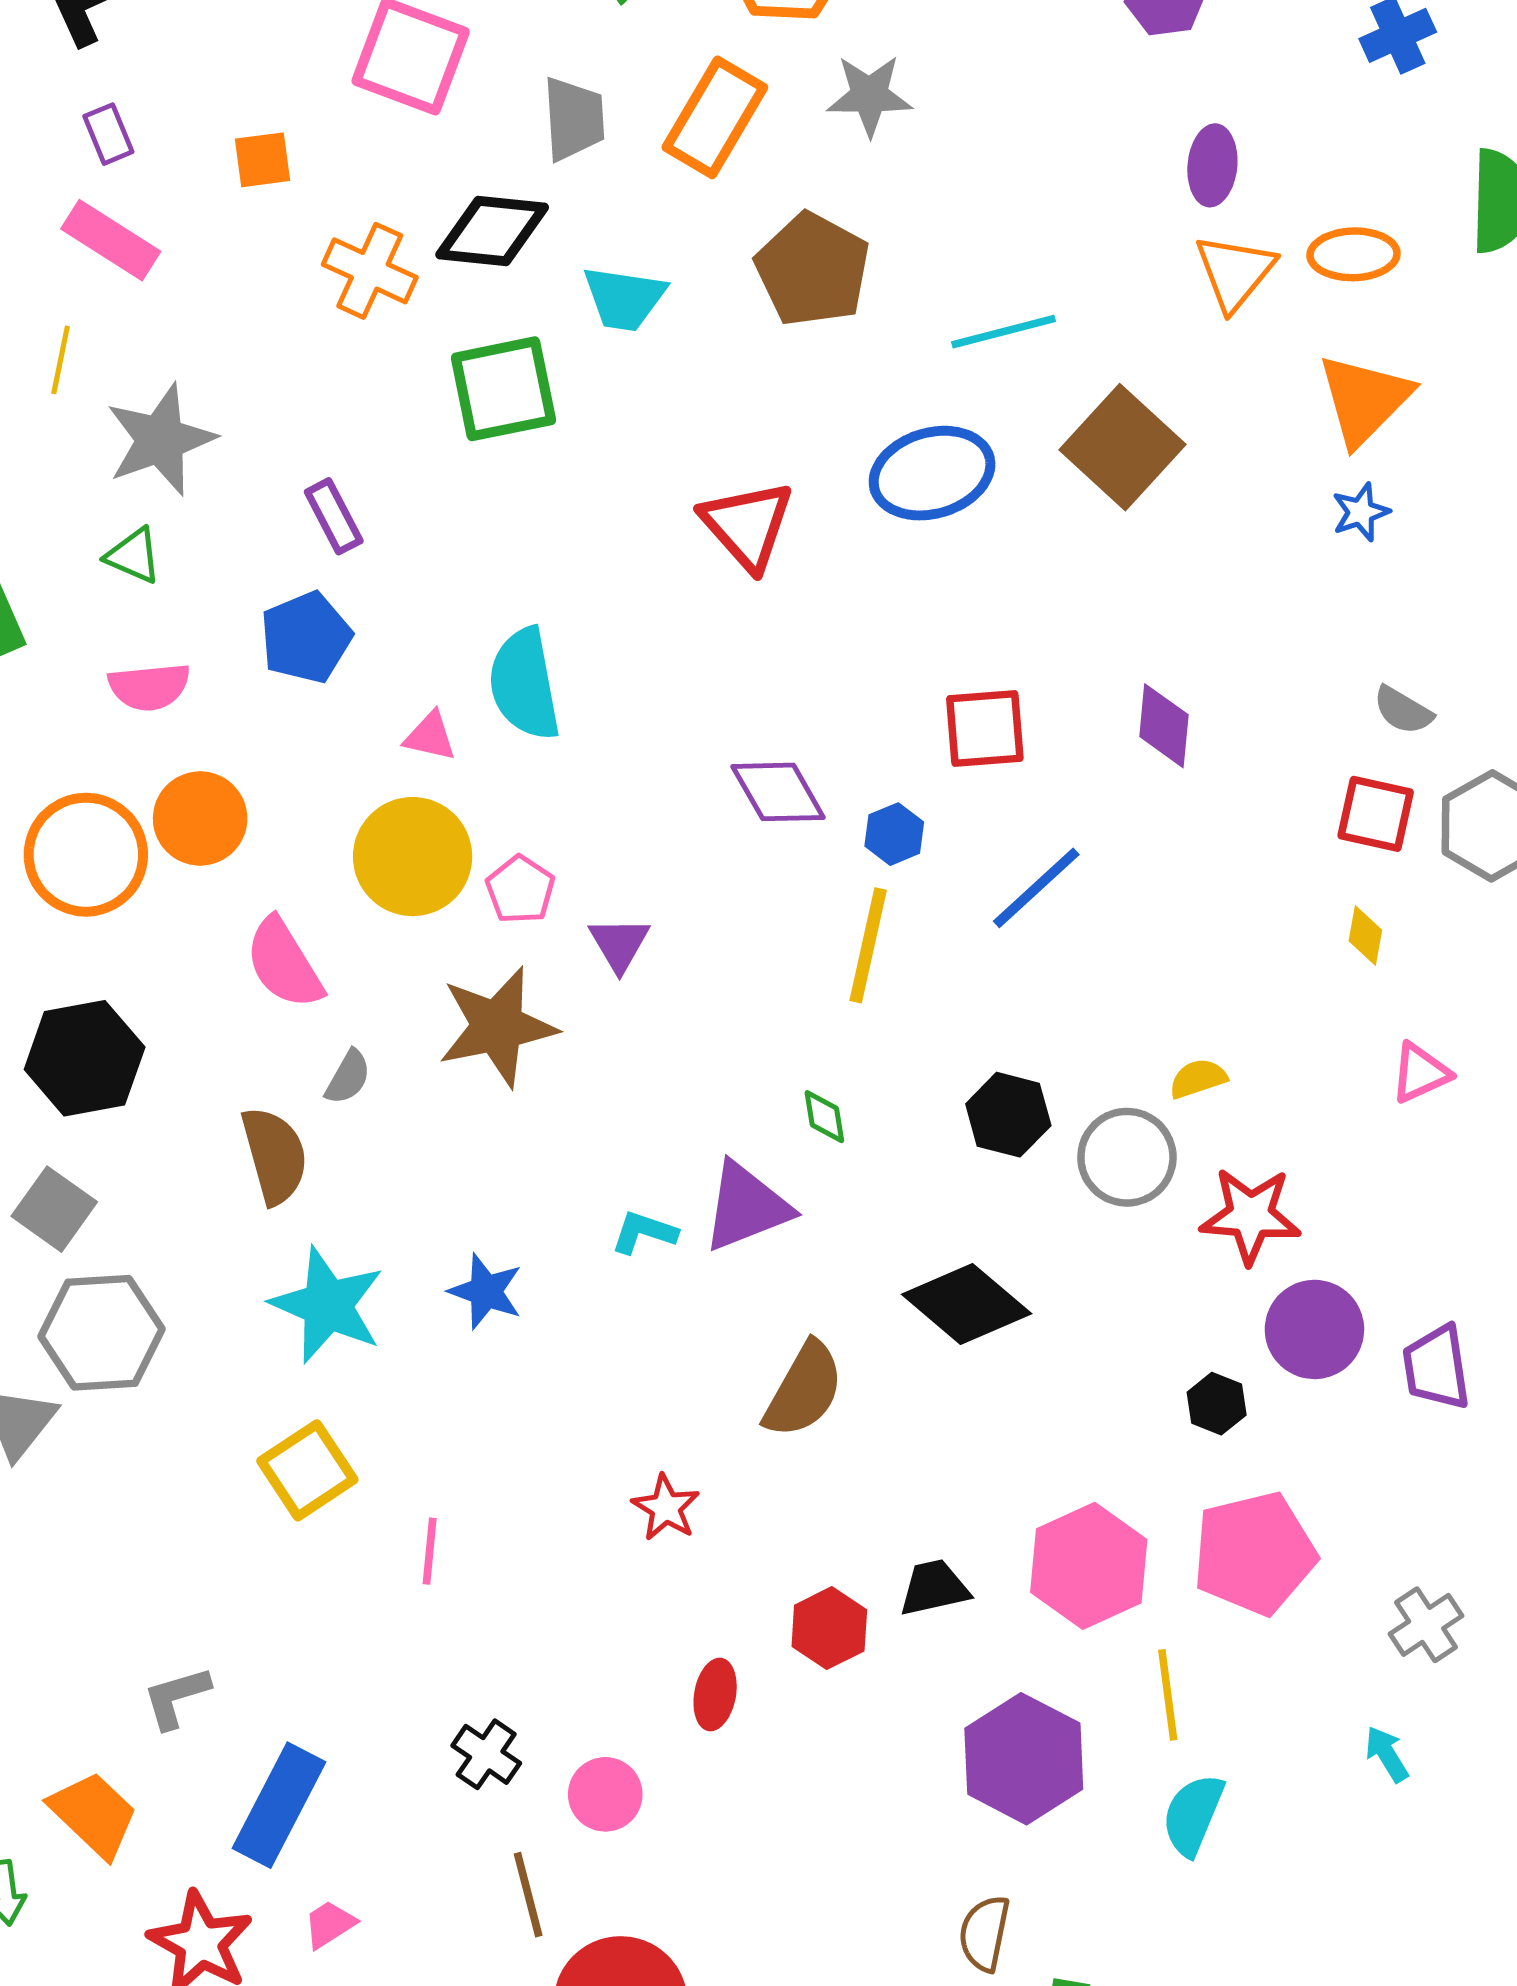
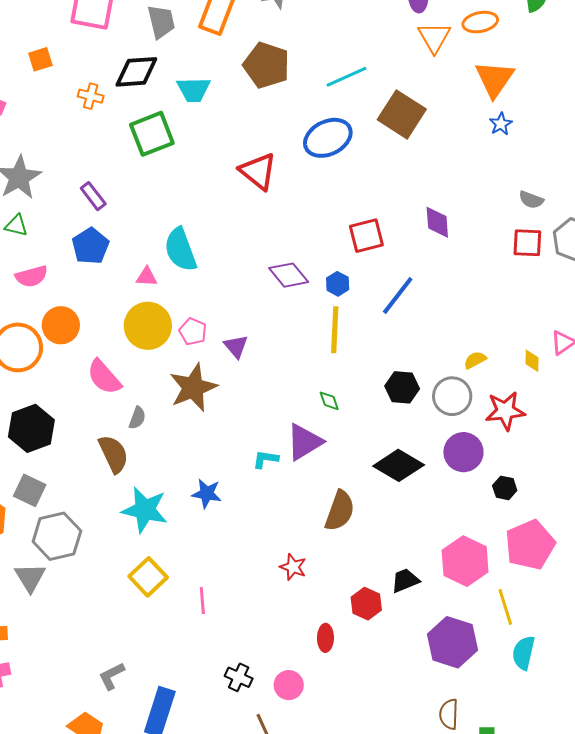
orange cross: (370, 271) -> (91, 96), size x0.7
yellow diamond: (1365, 935) -> (532, 361), moved
purple circle: (1314, 1329) -> (463, 452), moved

